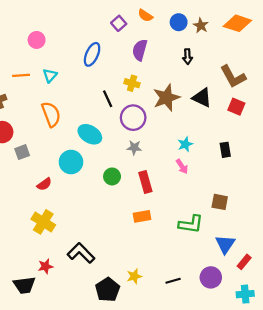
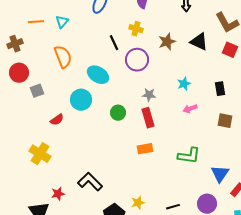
brown star: (166, 98) -> (167, 42), size x0.7
gray star: (134, 148) -> (149, 95), moved
pink arrow: (182, 166) -> (190, 109), moved, turned 104
brown square: (220, 202) -> (225, 121), moved
yellow cross: (43, 222) -> (40, 154), moved

